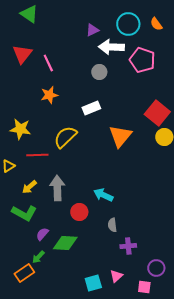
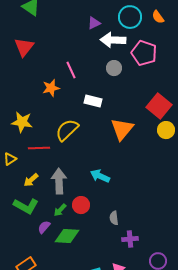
pink line: (48, 63) -> (71, 70), moved
gray circle: (99, 72) -> (114, 68), moved
white rectangle: (91, 108) -> (93, 101), turned 36
cyan arrow: (103, 195) -> (100, 176), moved
green arrow: (38, 257) -> (60, 210), moved

